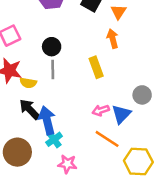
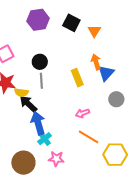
orange arrow: (113, 39) -> (96, 62), moved
black arrow: (30, 109) -> (28, 104), moved
blue triangle: (121, 114) -> (106, 73), moved
brown circle: (17, 152) -> (23, 163), moved

